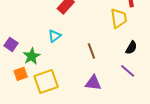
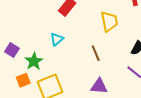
yellow trapezoid: (119, 18) -> (109, 21), moved

